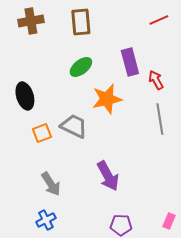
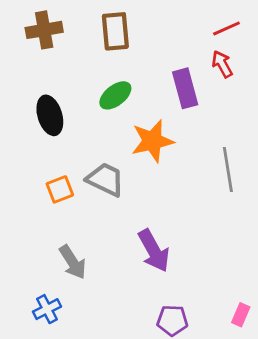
red arrow: (156, 80) -> (222, 64), moved
black ellipse: (25, 96) -> (50, 115), moved
blue cross: (46, 220) -> (47, 309), moved

